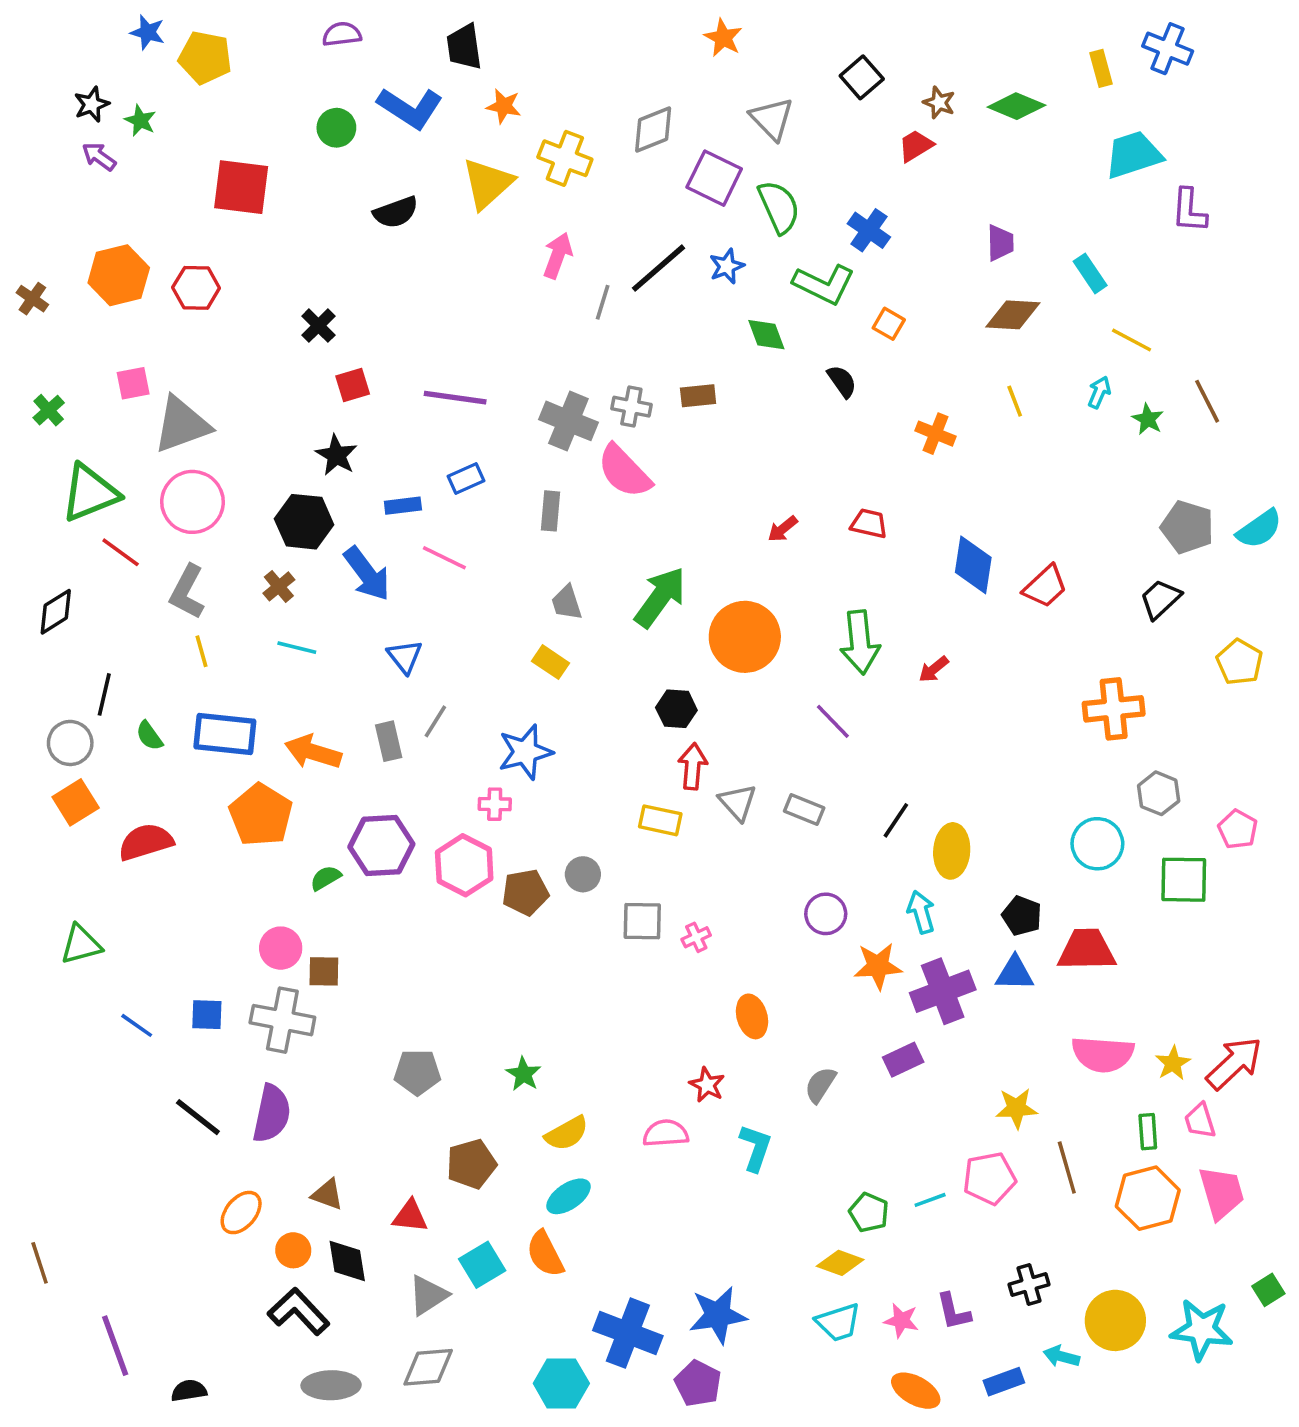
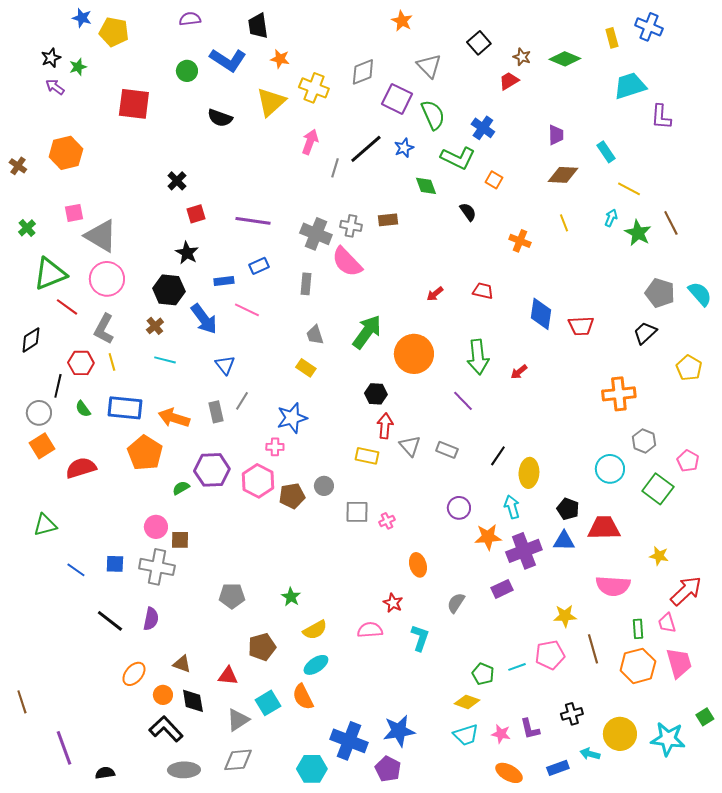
green star: (140, 121) -> (78, 67), turned 30
black semicircle: (396, 212) -> (220, 118), turned 40
red hexagon: (196, 288) -> (81, 363), moved
green star: (1148, 419) -> (638, 233), size x1.5
gray triangle: (182, 425) -> (101, 236), turned 51
cyan semicircle: (1259, 529) -> (700, 294), turned -96
red trapezoid: (1045, 586) -> (581, 326), turned 40
green square: (1184, 880) -> (658, 489), turned 36
yellow star: (1173, 1063) -> (659, 556), moved, turned -30
purple semicircle: (272, 1114) -> (151, 619), size x0.7

